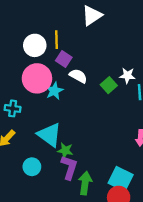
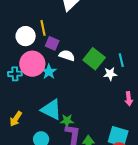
white star: (127, 75) -> (110, 74), moved
green square: (109, 85) -> (94, 59), size x1.5
cyan cross: (13, 108) -> (15, 74), moved

